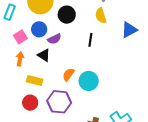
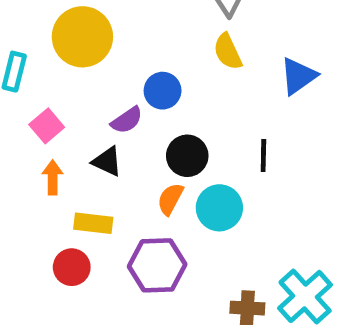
black circle: (67, 15) -> (187, 156), moved
blue circle: (39, 29) -> (163, 91), moved
black line: (90, 40) -> (263, 155), moved
red circle: (30, 103) -> (72, 267), moved

